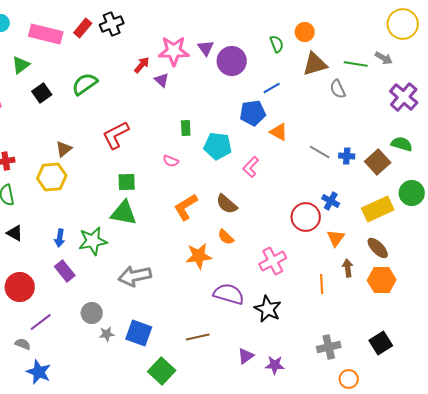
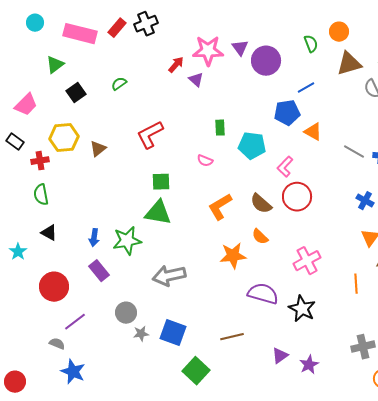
green semicircle: (85, 84) -> (119, 84), size x0.6
yellow hexagon: (52, 177) -> (64, 138), moved
red circle: (306, 217) -> (297, 197), moved
purple star: (275, 365) -> (309, 365), turned -30

